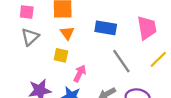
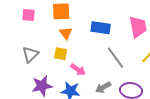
gray triangle: (30, 37) -> (30, 54), moved
pink arrow: (80, 73) -> (78, 70), turned 98

